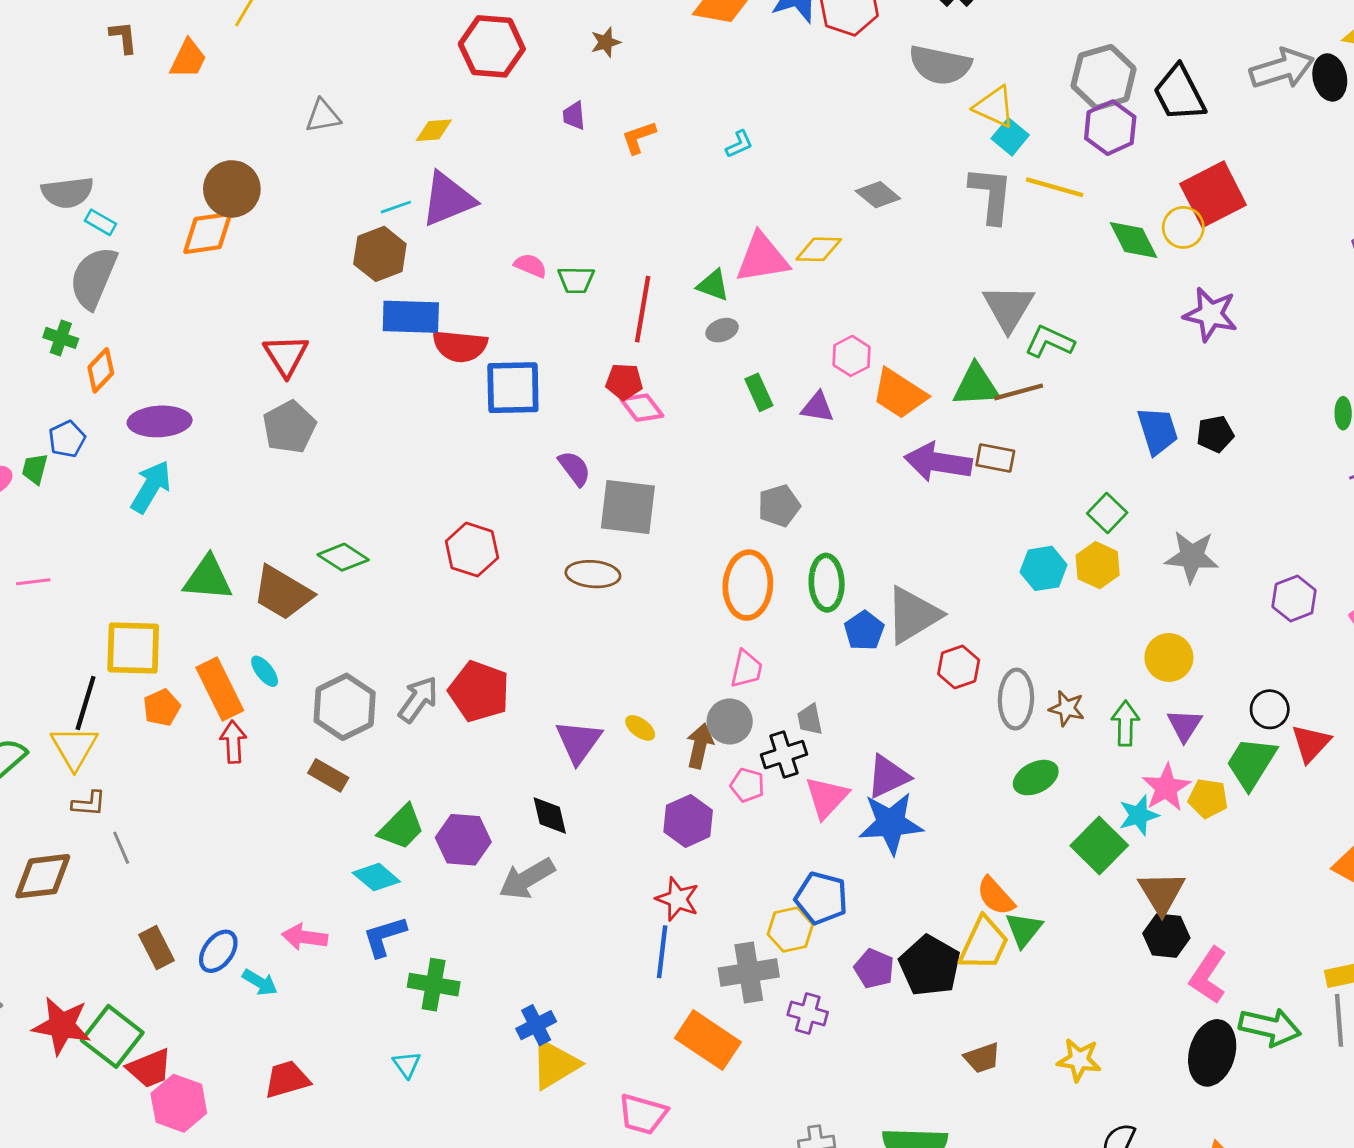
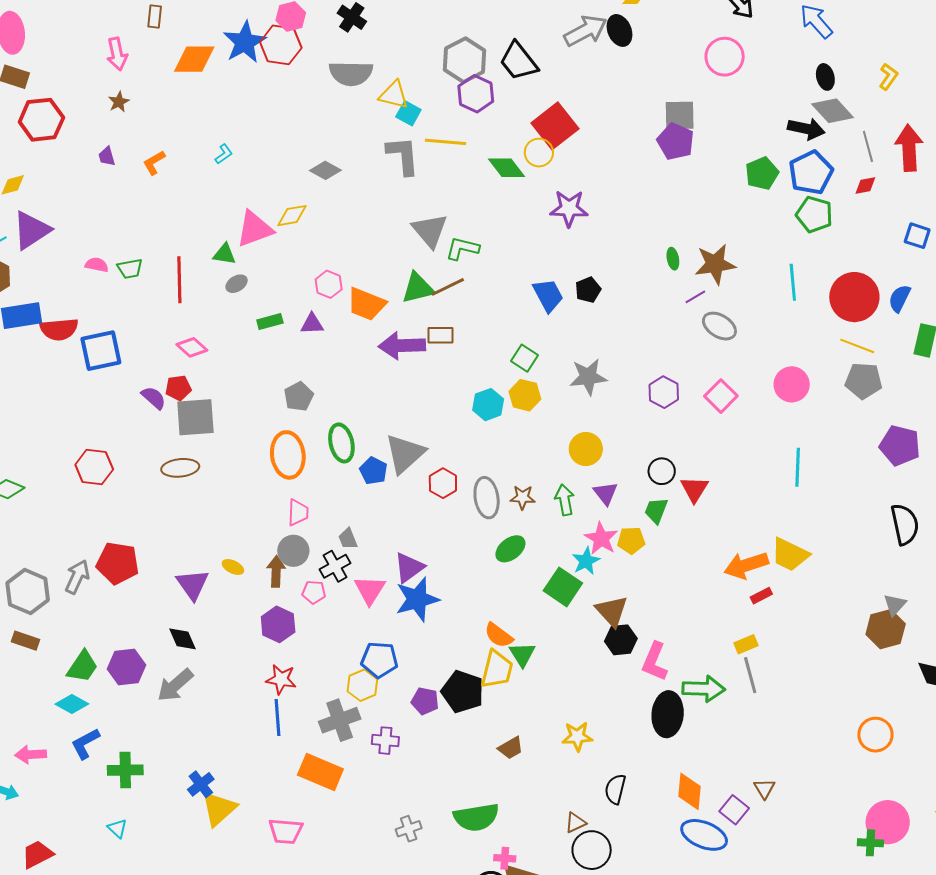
red pentagon: (624, 382) -> (178, 388), moved
green rectangle: (759, 392) -> (270, 321), turned -70
green trapezoid: (1251, 763) -> (656, 510), size x0.7

